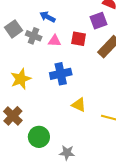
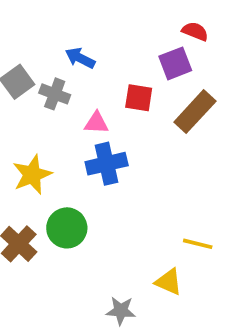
pink triangle: (55, 41) -> (96, 123), moved
yellow triangle: (79, 105) -> (169, 282), moved
green circle: (39, 137) -> (67, 228), moved

